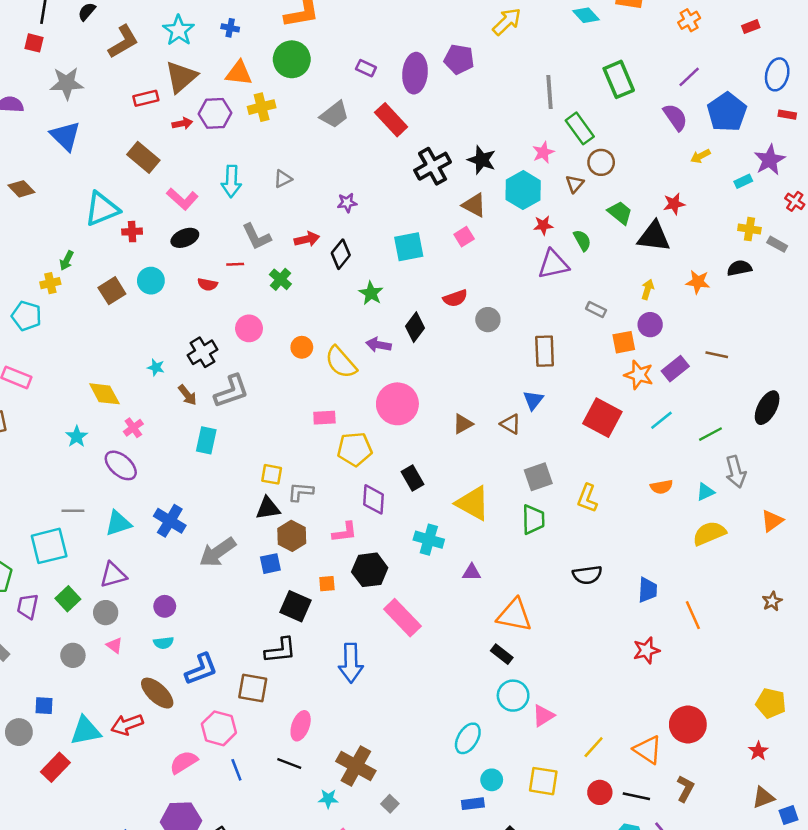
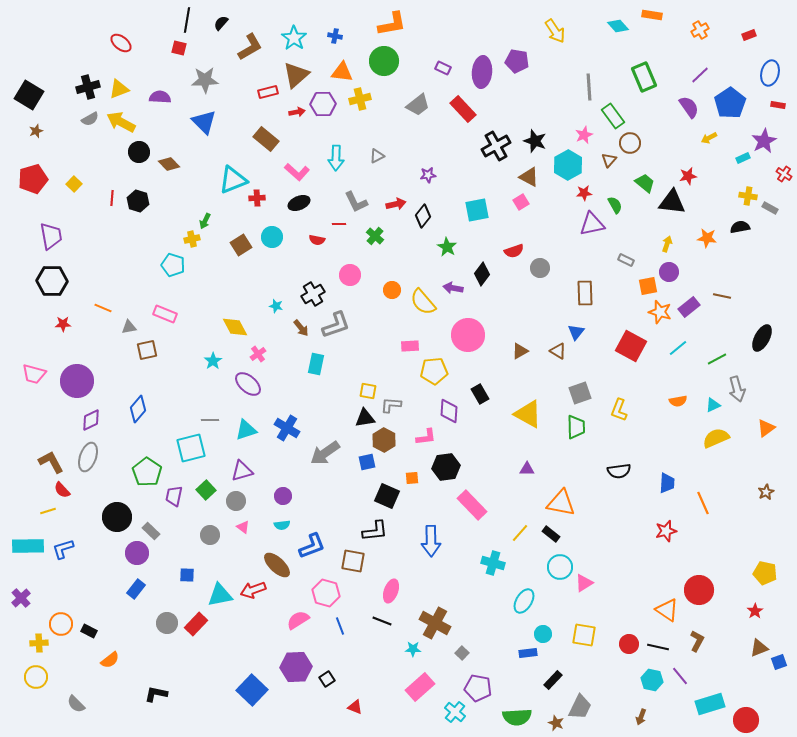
yellow arrow: (507, 22) -> (555, 31), turned 100
cyan cross: (429, 540) -> (493, 563), moved
gray circle: (19, 732) -> (167, 623), moved
yellow line: (594, 747) -> (520, 533), moved

